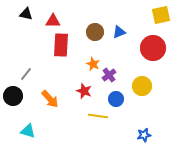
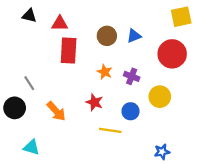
gray line: (26, 74) -> (29, 83), turned -72
purple cross: (109, 75) -> (132, 76), moved, turned -32

